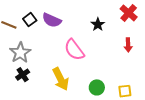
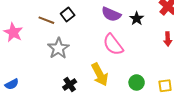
purple semicircle: (52, 20) -> (111, 14), moved
black cross: (23, 75) -> (70, 84), moved

